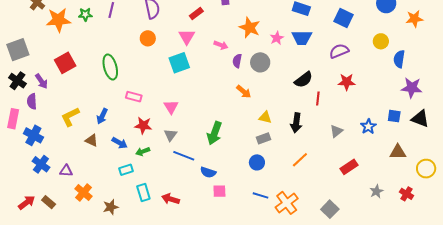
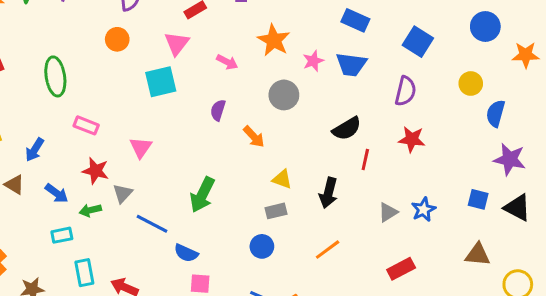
purple semicircle: (339, 51) -> (406, 91), turned 120
purple semicircle: (237, 61) -> (218, 110), moved
blue star: (368, 127) -> (424, 209), moved
gray triangle: (170, 135) -> (123, 193), moved

